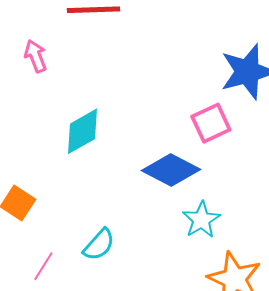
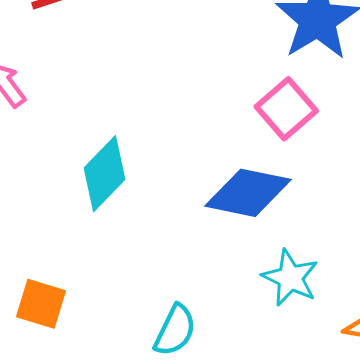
cyan star: (201, 220) -> (290, 278), moved

